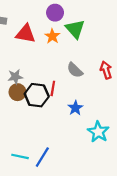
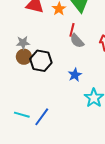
red line: (53, 88) -> (72, 30), moved

